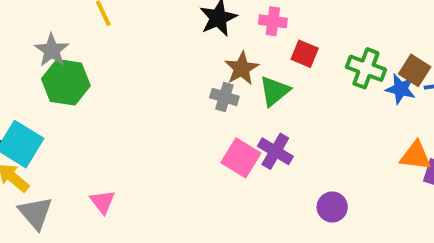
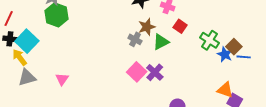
gray triangle: (35, 213) -> (27, 77), turned 42

